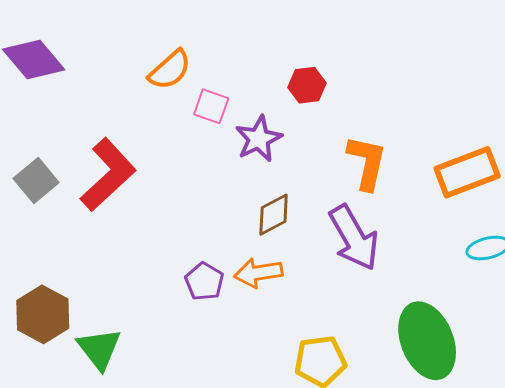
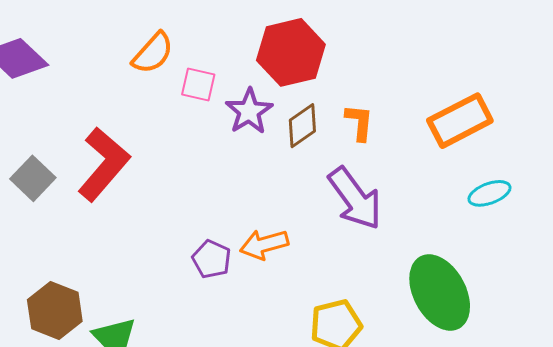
red hexagon: (307, 85) -> (291, 52), size x1.8
orange L-shape: (367, 162) -> (359, 122), size x0.7
brown diamond: (274, 215) -> (302, 126), moved

